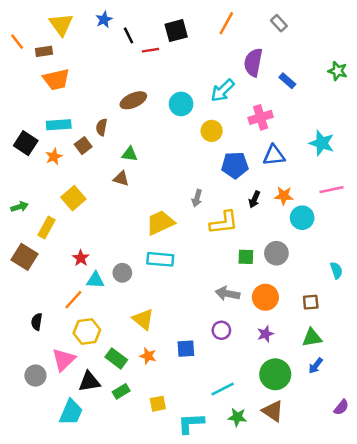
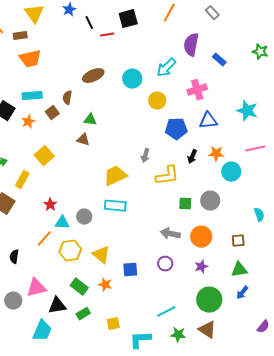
yellow hexagon: (87, 331) -> (70, 251), moved
blue square: (186, 349) -> (130, 270), moved
pink triangle: (64, 360) -> (36, 288), turned 30

